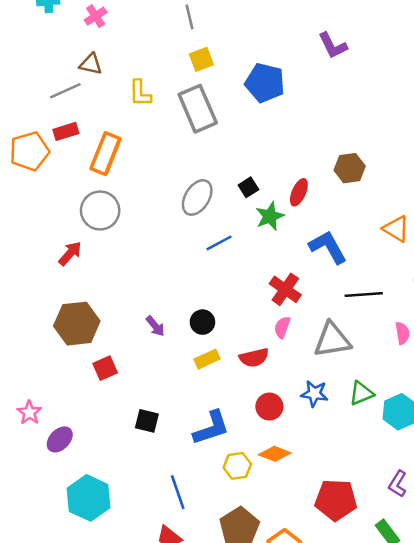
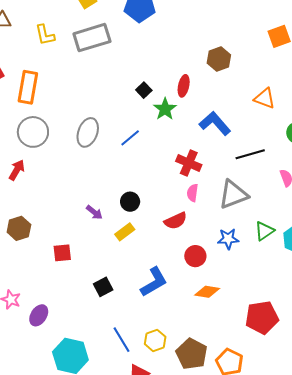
gray rectangle: (198, 109) -> (92, 38), turned -72
gray ellipse: (197, 197) -> (88, 132), moved
brown hexagon: (77, 324) -> (19, 228), moved, size x0.7
yellow rectangle: (207, 359) -> (125, 232), moved
red square: (105, 368) -> (62, 253), turned 30
black square: (147, 421) -> (103, 287), turned -30
yellow hexagon: (237, 466) -> (155, 340), moved
blue line: (178, 492) -> (122, 340), moved

